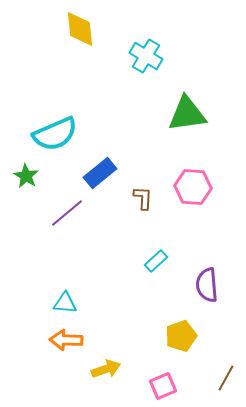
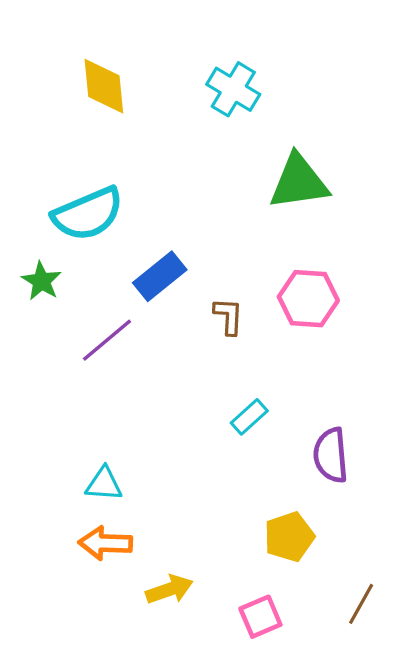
yellow diamond: (80, 29) -> (104, 86), moved

